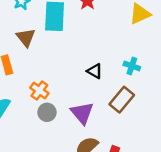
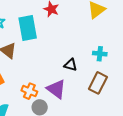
purple triangle: (82, 113) -> (56, 89), moved

